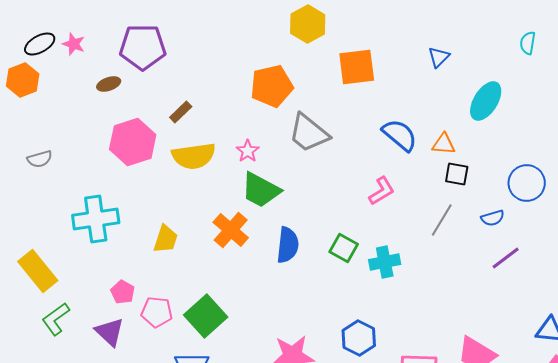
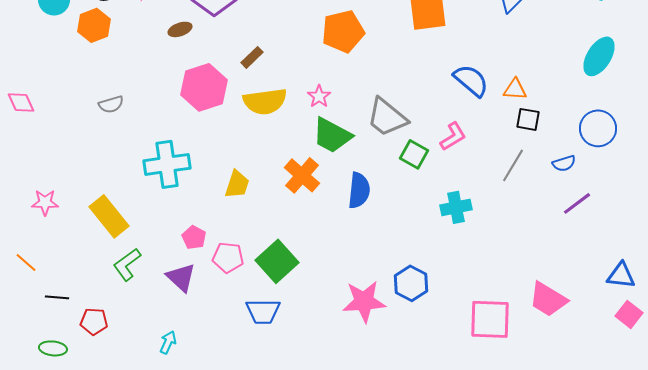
cyan ellipse: (486, 101) -> (599, 56), moved
gray trapezoid: (309, 133) -> (387, 117), moved
green square: (344, 248) -> (414, 154), moved
blue hexagon: (359, 338) -> (411, 283), moved

